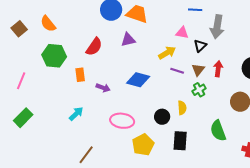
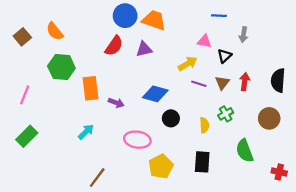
gray arrow: (217, 27) -> (243, 35), size x0.6
red semicircle: (94, 47) -> (114, 46), moved
orange rectangle: (80, 75) -> (90, 88), size x1.5
green cross: (199, 90) -> (226, 114), moved
black circle: (162, 117) -> (171, 118), moved

